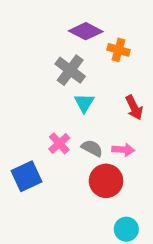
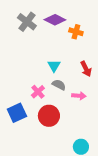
gray cross: (70, 70) -> (27, 22), moved
gray semicircle: (92, 148) -> (59, 85), moved
red circle: (106, 181) -> (49, 116), moved

